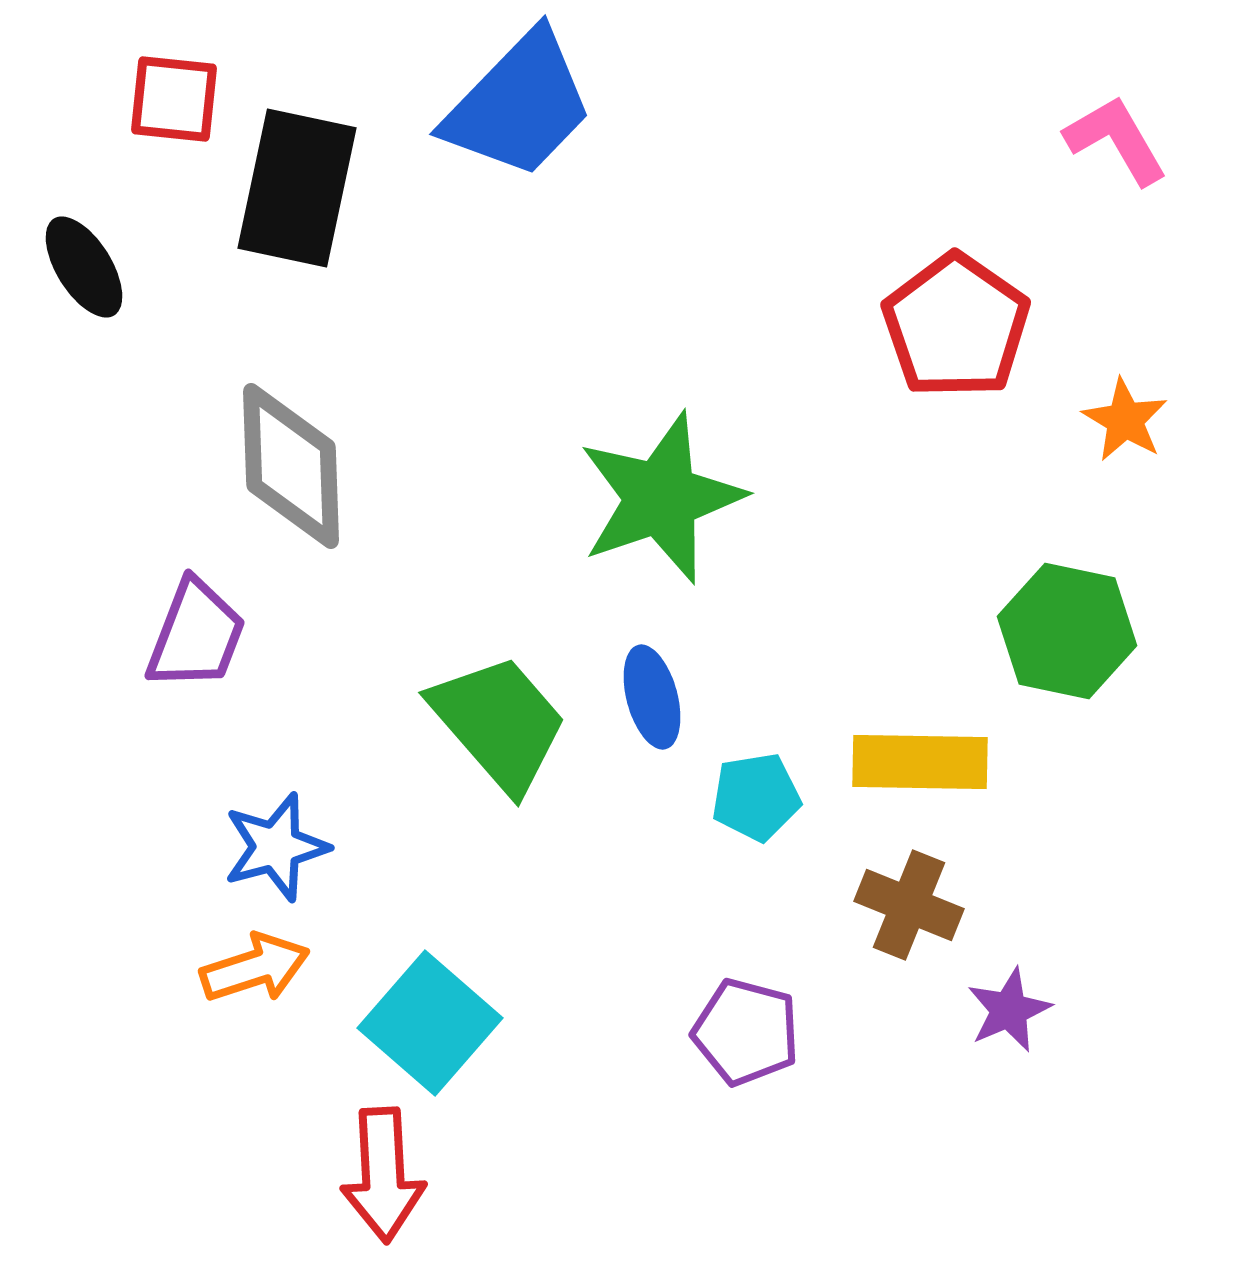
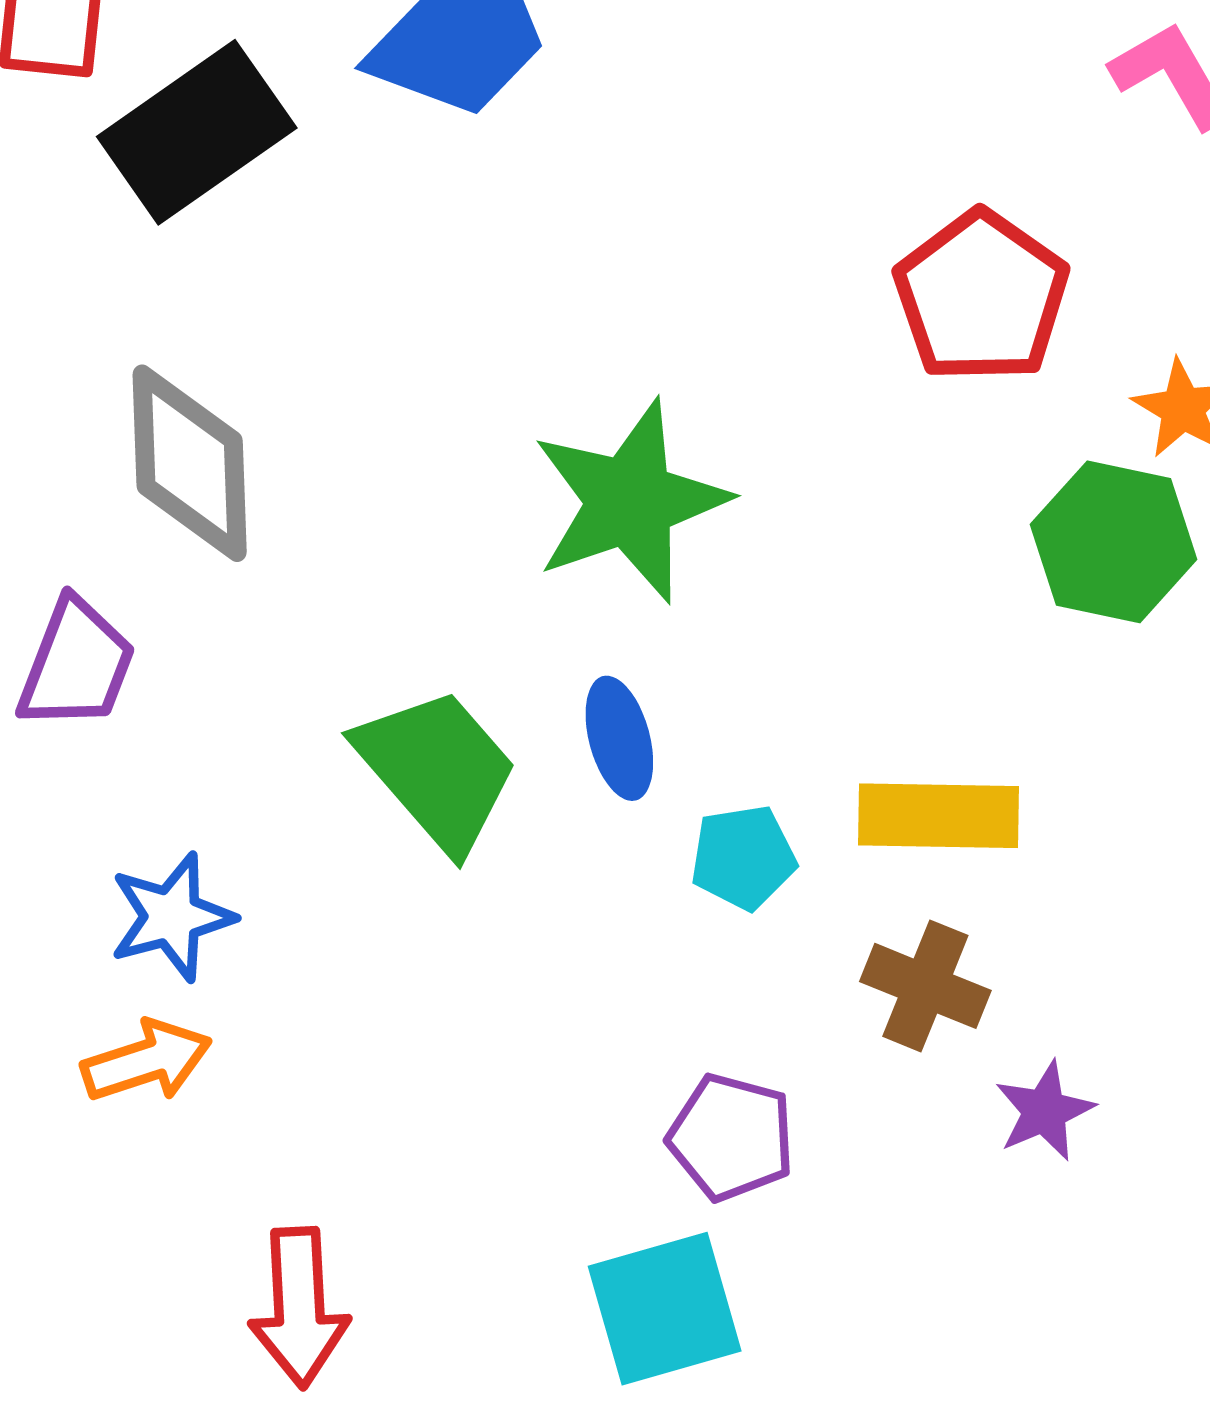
black rectangle: (297, 188) -> (197, 132), turned 43
green hexagon: (1067, 631) -> (1114, 542), moved
cyan square: (430, 1023) -> (665, 1309), moved, turned 33

